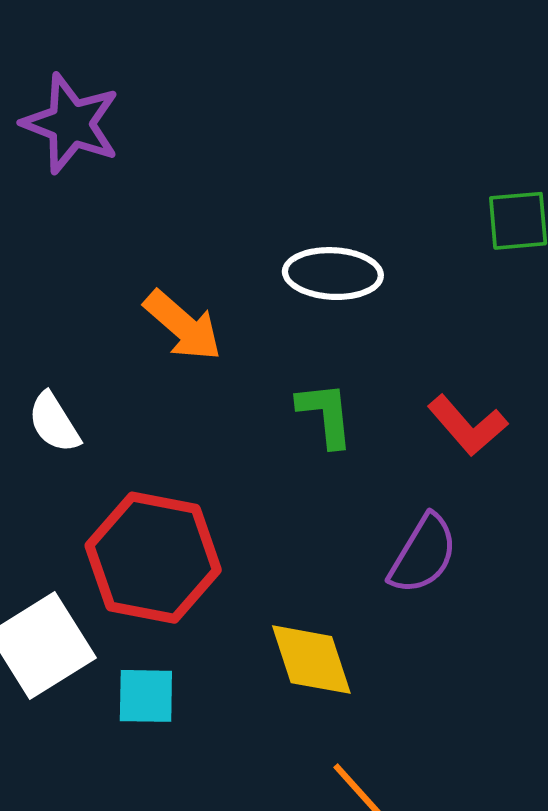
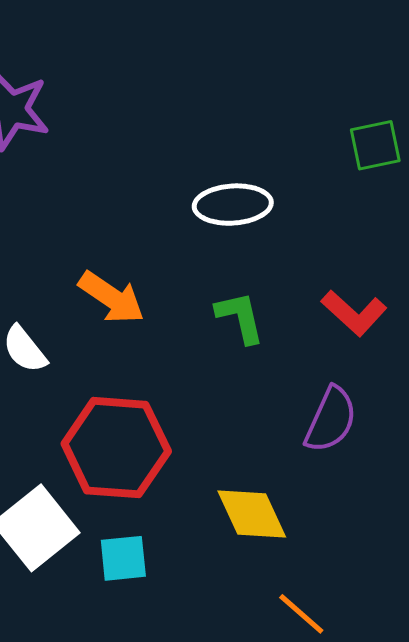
orange arrow: (183, 326) -> (111, 298), moved

